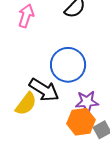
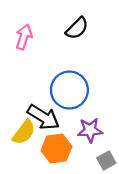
orange hexagon: (81, 122) -> (56, 149), moved

